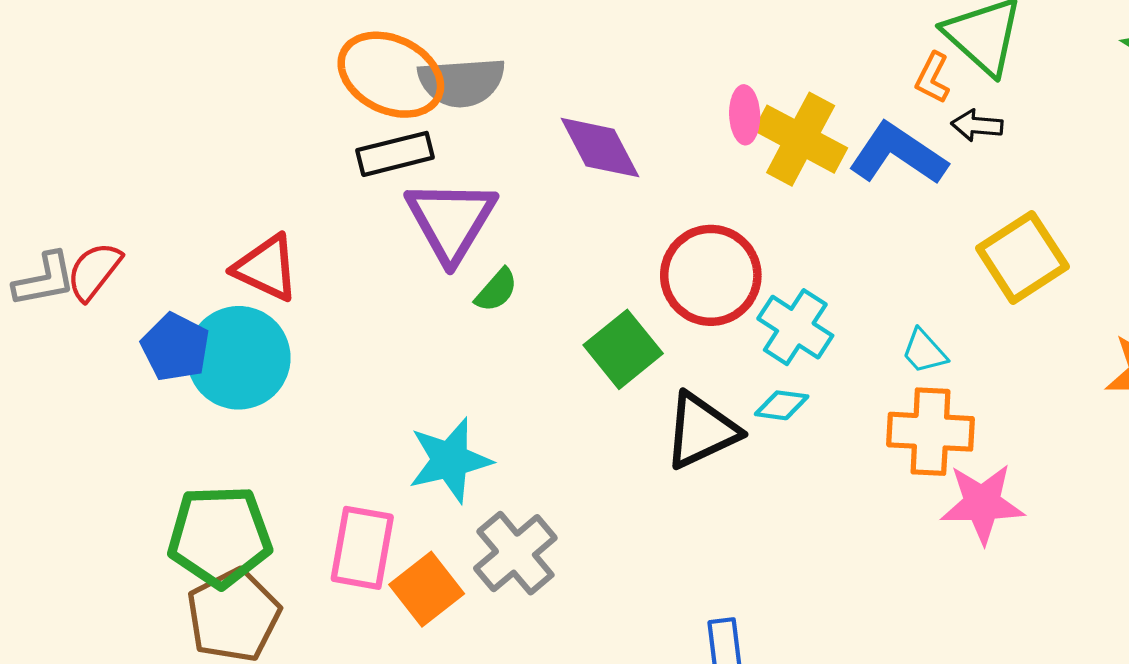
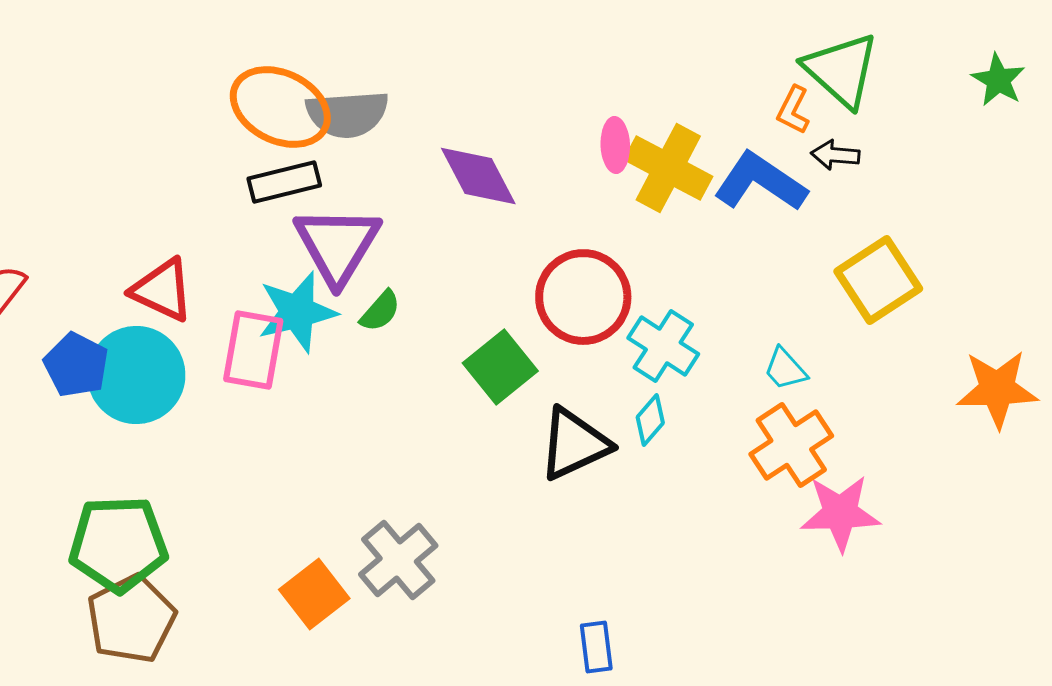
cyan diamond: (782, 405) -> (650, 420), turned -57
orange cross: (931, 432) -> (791, 445), turned -36
cyan star: (450, 460) -> (297, 312), moved
pink rectangle: (362, 548) -> (253, 350), moved

